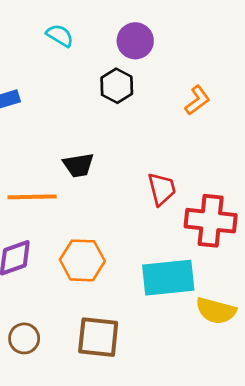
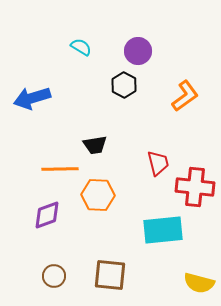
orange L-shape: (197, 100) -> (185, 96), size x1.4
orange hexagon: (82, 260) -> (98, 195), moved
yellow semicircle: (216, 311) -> (199, 283), moved

